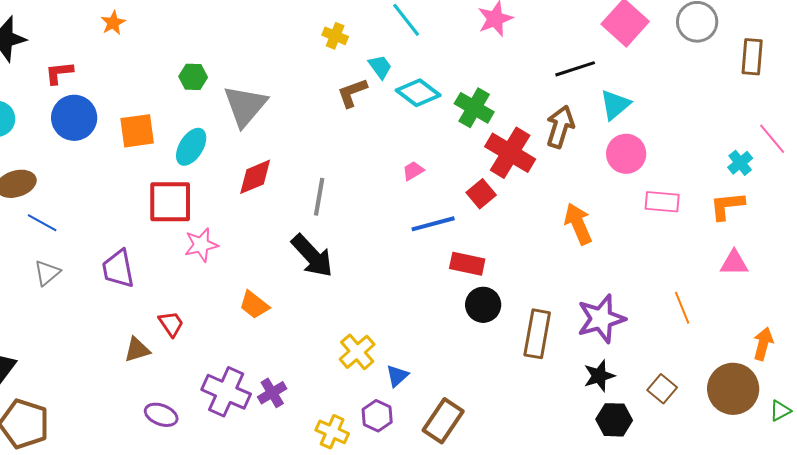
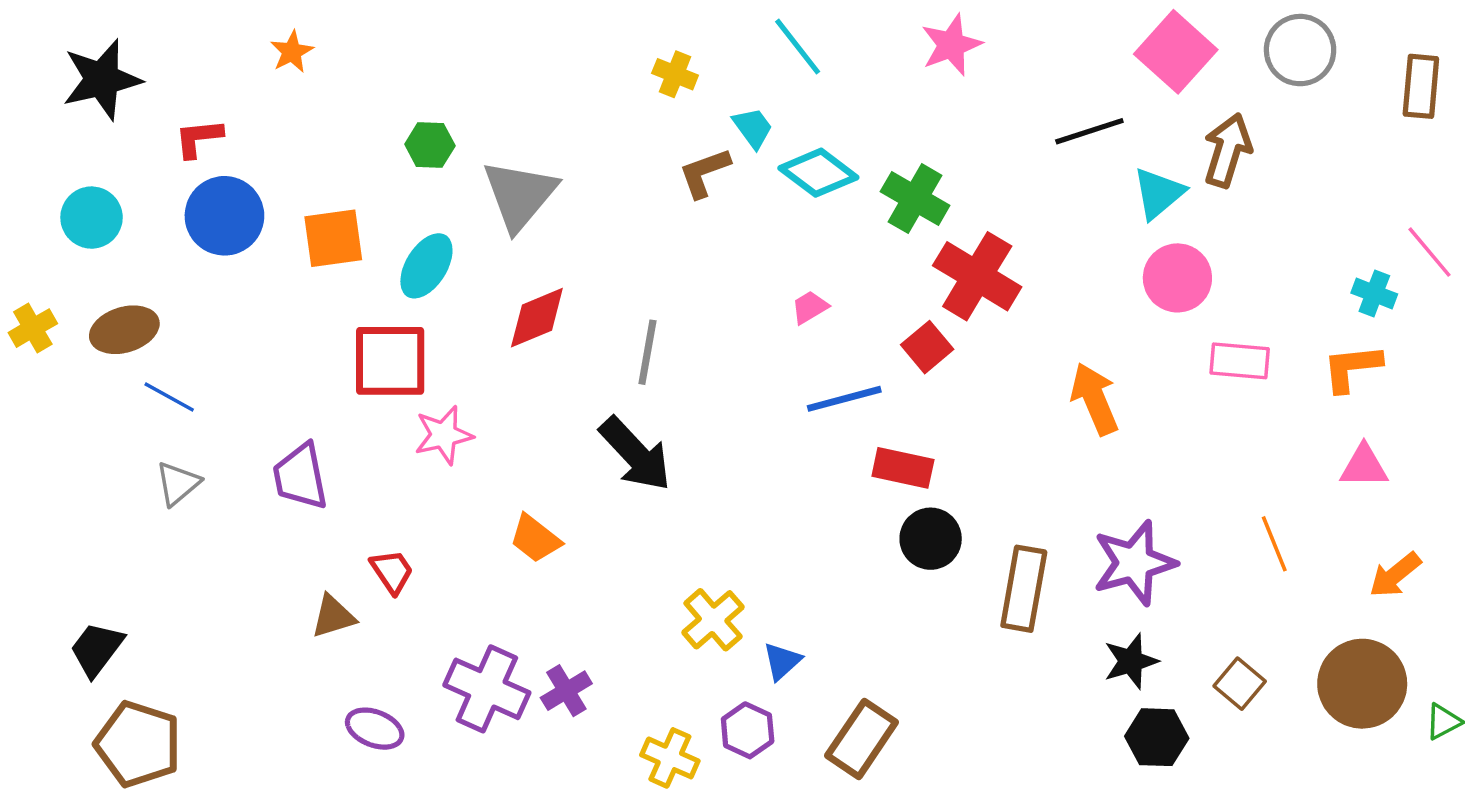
brown rectangle: (752, 57) -> (1421, 86), moved
brown arrow: (560, 127) -> (1228, 150), moved
cyan cross: (740, 163) -> (1374, 293), turned -30
orange arrow: (763, 344) -> (1395, 575), moved, turned -144

